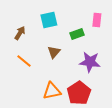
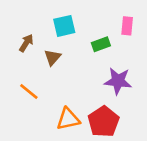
brown triangle: (54, 52) -> (52, 57), moved
orange line: (24, 61) -> (29, 91), moved

